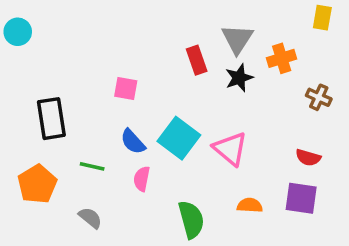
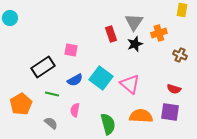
black rectangle: (51, 119) -> (43, 67), moved, turned 65
blue semicircle: (133, 142) -> (75, 80), turned -77
pink semicircle: (142, 179) -> (75, 110), moved
orange semicircle: (250, 205) -> (141, 116), size x1.6

